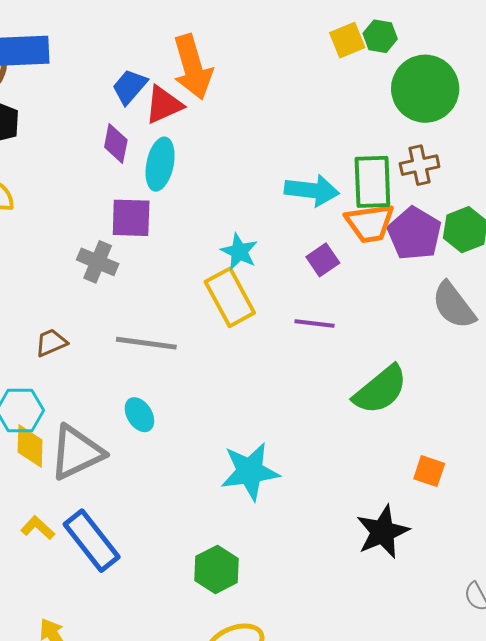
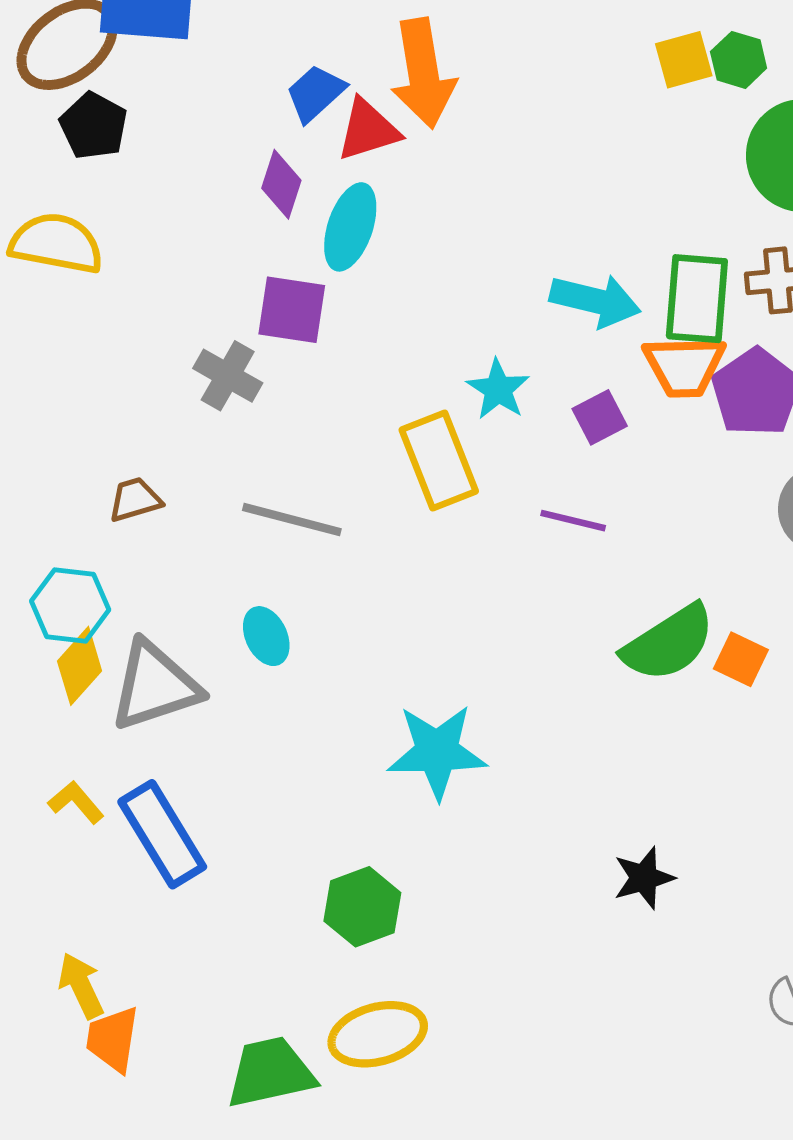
cyan star: (239, 252) -> (498, 389), moved
yellow diamond: (30, 446) -> (80, 666), turned 33
orange square: (429, 471) -> (741, 659), moved
black star: (383, 532) -> (644, 878), size x0.7

